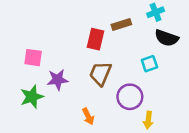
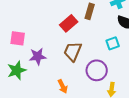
brown rectangle: (121, 25) -> (90, 11), turned -56
red rectangle: (96, 39) -> (69, 23), turned 36

